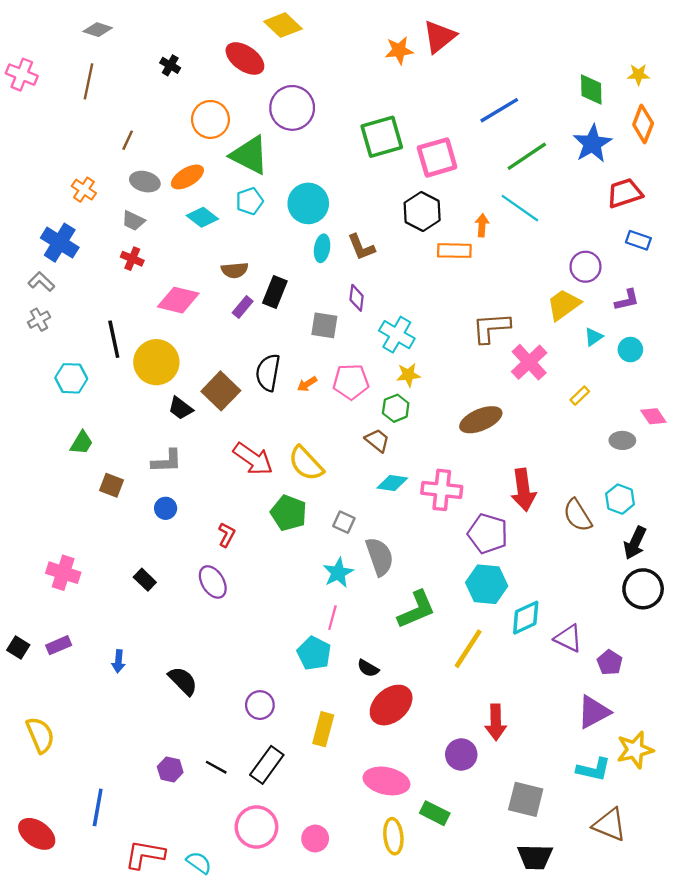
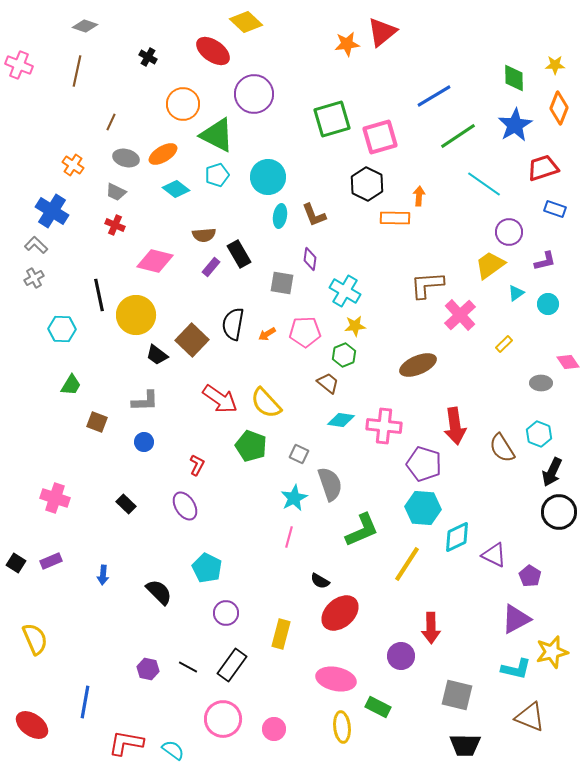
cyan line: (520, 208) -> (484, 184), moved
black rectangle: (275, 292) -> (239, 254), turned -52
cyan pentagon: (314, 653) -> (207, 568), moved

